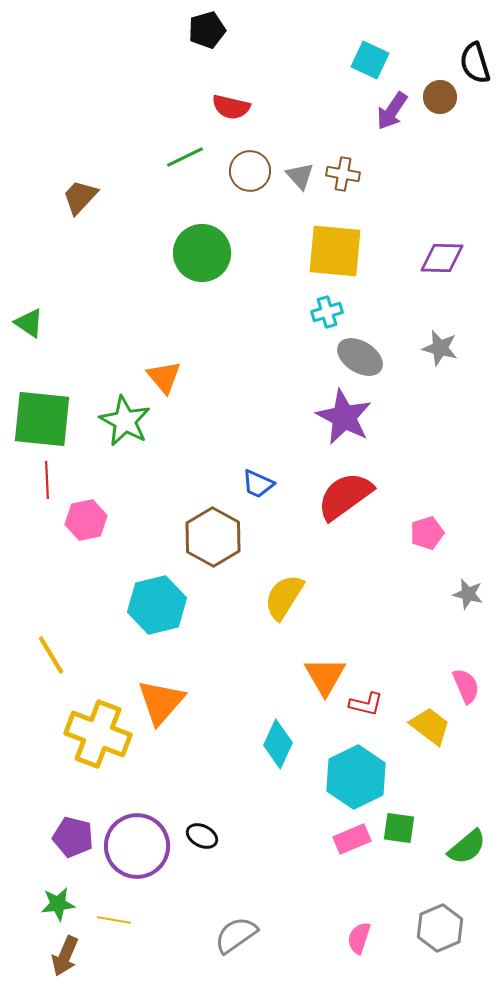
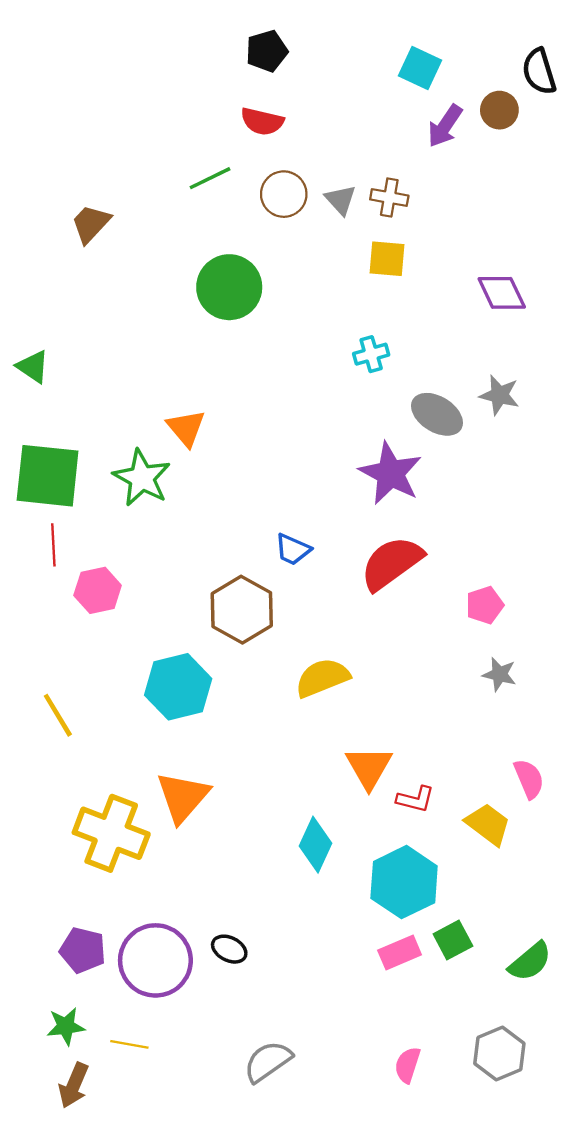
black pentagon: (207, 30) -> (267, 51), moved
yellow square: (335, 251) -> (387, 259), moved, size x0.6
purple diamond: (442, 258) -> (502, 293), turned 63
gray ellipse: (360, 357) -> (437, 414), moved
gray star: (468, 594) -> (499, 674), moved
yellow semicircle: (284, 597) -> (322, 678), turned 36
yellow line: (51, 655) -> (58, 715), moved
green square: (399, 828) -> (453, 940), turned -36

